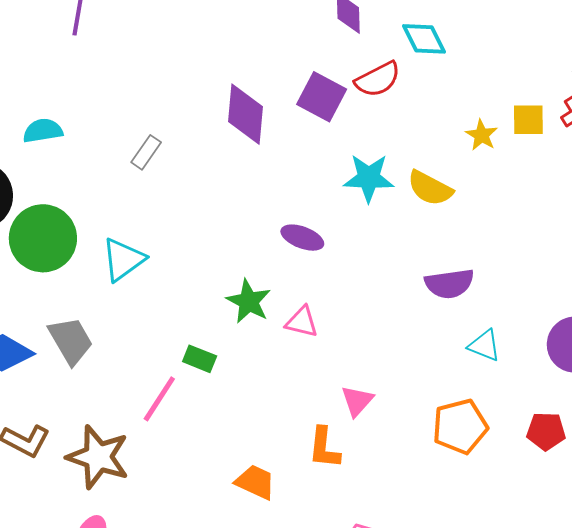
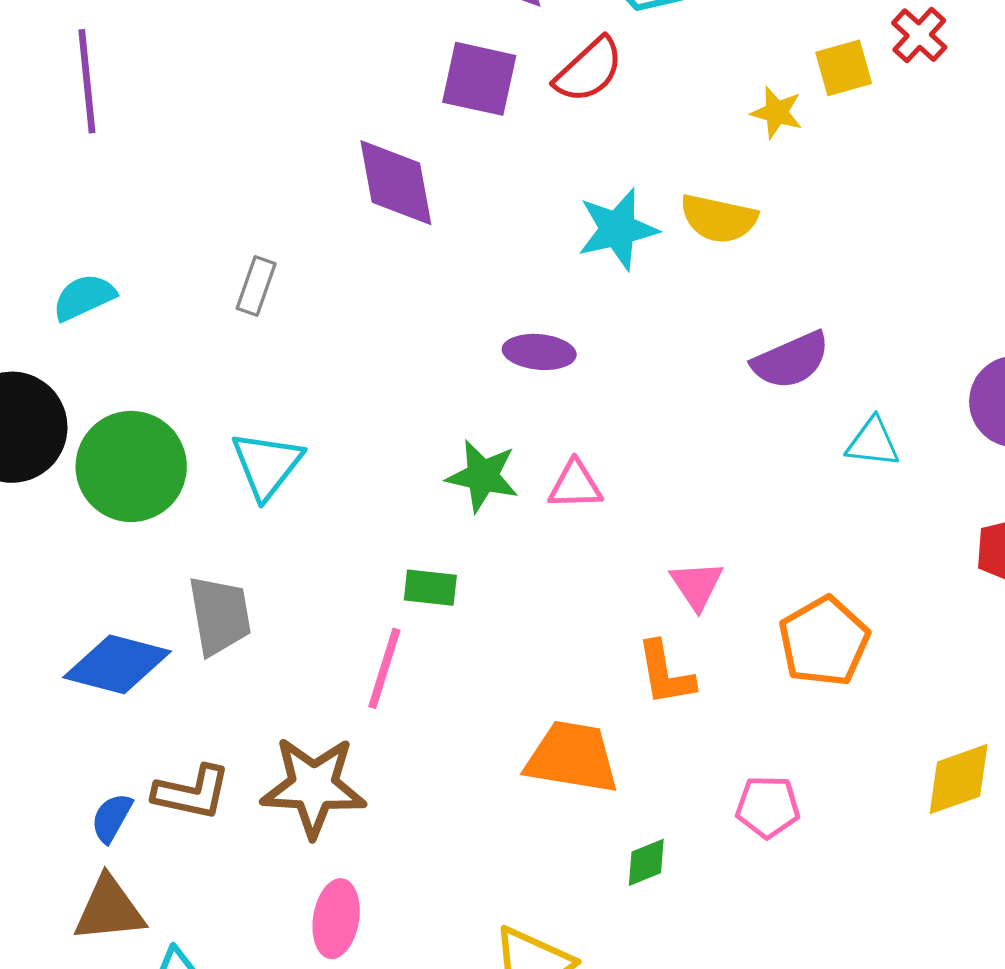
purple square: (322, 97) -> (479, 79), moved
gray trapezoid: (71, 341) -> (220, 615), turned 36
orange pentagon: (460, 426) -> (824, 641), moved
orange trapezoid: (255, 482) -> (572, 757), size x1.4

